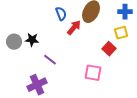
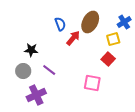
blue cross: (125, 12) -> (124, 22), turned -32
yellow square: (121, 33) -> (113, 39), moved
gray circle: (14, 42) -> (23, 71), moved

